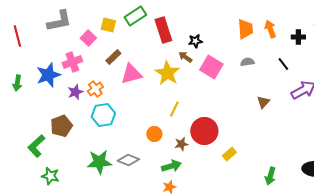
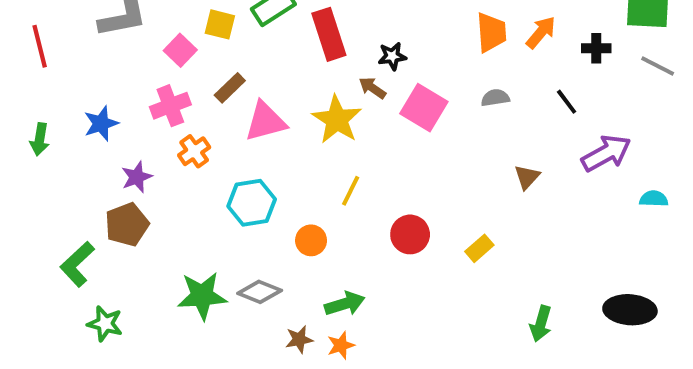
orange arrow: (270, 29) -> (541, 32), turned 60
pink cross: (72, 62) -> (170, 106), moved
blue star: (48, 75) -> (101, 124), size x0.7
purple star: (75, 92) -> (137, 177), moved
cyan hexagon: (103, 115) -> (252, 203), moved
red circle: (204, 131) -> (410, 234), size x0.7
brown star: (181, 144) -> (299, 339), moved
yellow rectangle: (229, 154) -> (479, 248), moved

